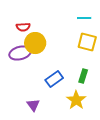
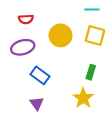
yellow circle: (35, 43) -> (61, 35), moved
blue rectangle: (54, 79) -> (40, 75), moved, turned 72

